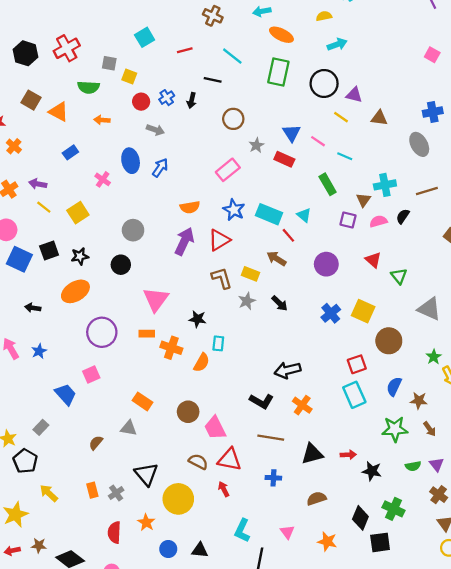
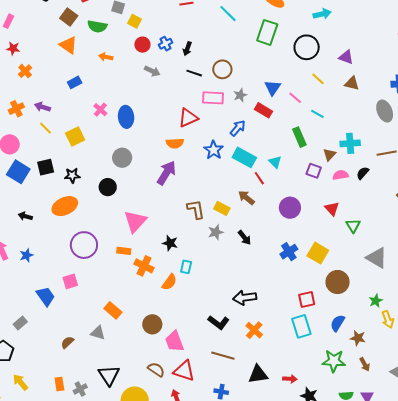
black line: (213, 80) -> (194, 73), moved
purple triangle: (354, 95) -> (346, 57), moved
brown square: (31, 100) -> (69, 17), moved
blue ellipse: (131, 161) -> (126, 117), moved
blue arrow: (160, 168) -> (238, 128), moved
pink rectangle: (228, 170) -> (213, 98), moved, turned 35
red triangle: (219, 240) -> (188, 118), moved

